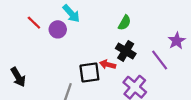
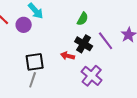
purple line: (160, 60) -> (106, 41), moved
black square: (89, 72) -> (35, 62), moved

